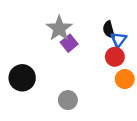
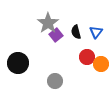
black semicircle: (109, 30) -> (76, 32), moved
red circle: (115, 57) -> (87, 57), moved

